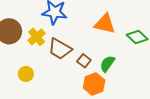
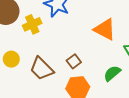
brown trapezoid: (60, 49) -> (42, 69), moved
green semicircle: (107, 64) -> (112, 73), moved

